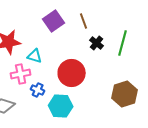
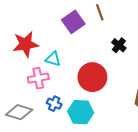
brown line: (84, 21) -> (100, 12), moved
blue cross: (38, 90) -> (54, 104), moved

